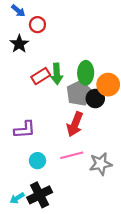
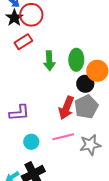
red circle: (37, 25) -> (31, 15), size x1.5
black star: (19, 44) -> (14, 18), moved
red rectangle: (41, 76) -> (23, 42), moved
gray pentagon: (79, 93) -> (86, 107), moved

